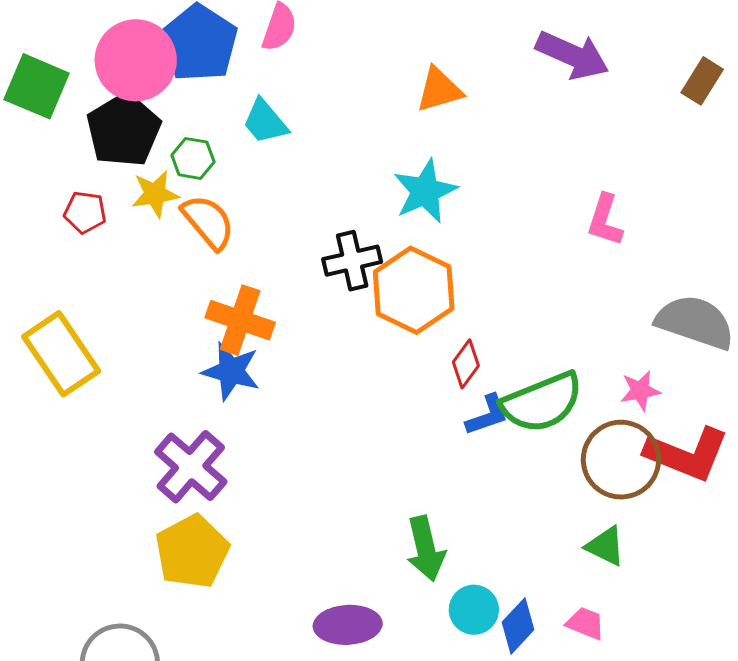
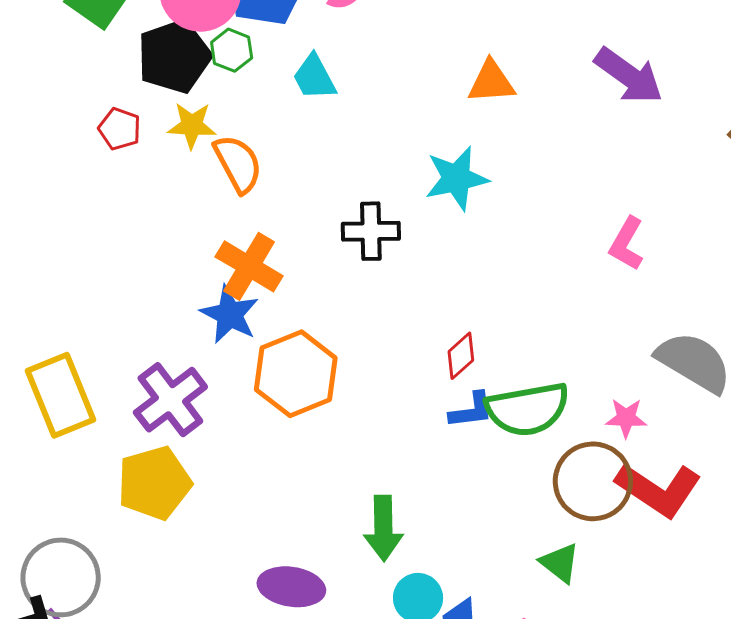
green hexagon: (193, 158) -> (232, 50), moved
orange hexagon: (414, 290) -> (296, 374), moved
yellow rectangle: (61, 354) -> (60, 395), moved

